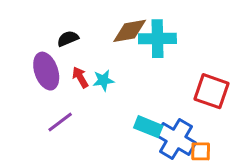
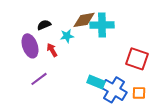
cyan star: (103, 80) -> (67, 36), moved
orange square: (201, 151) -> (139, 93), moved

